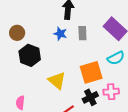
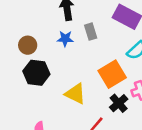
brown circle: (17, 33) -> (28, 45), moved

